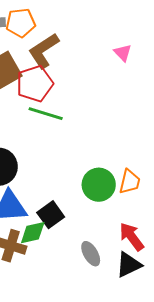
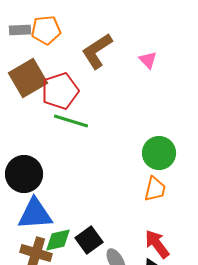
brown L-shape: (44, 51) -> (97, 51), moved
green circle: (99, 185) -> (159, 153), moved
black square: (51, 215) -> (89, 240), moved

